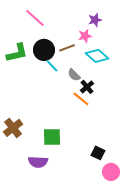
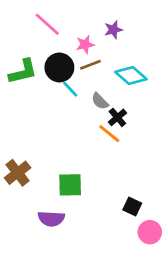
purple star: (95, 20) -> (113, 30), moved
pink star: (85, 36) -> (85, 45), moved

